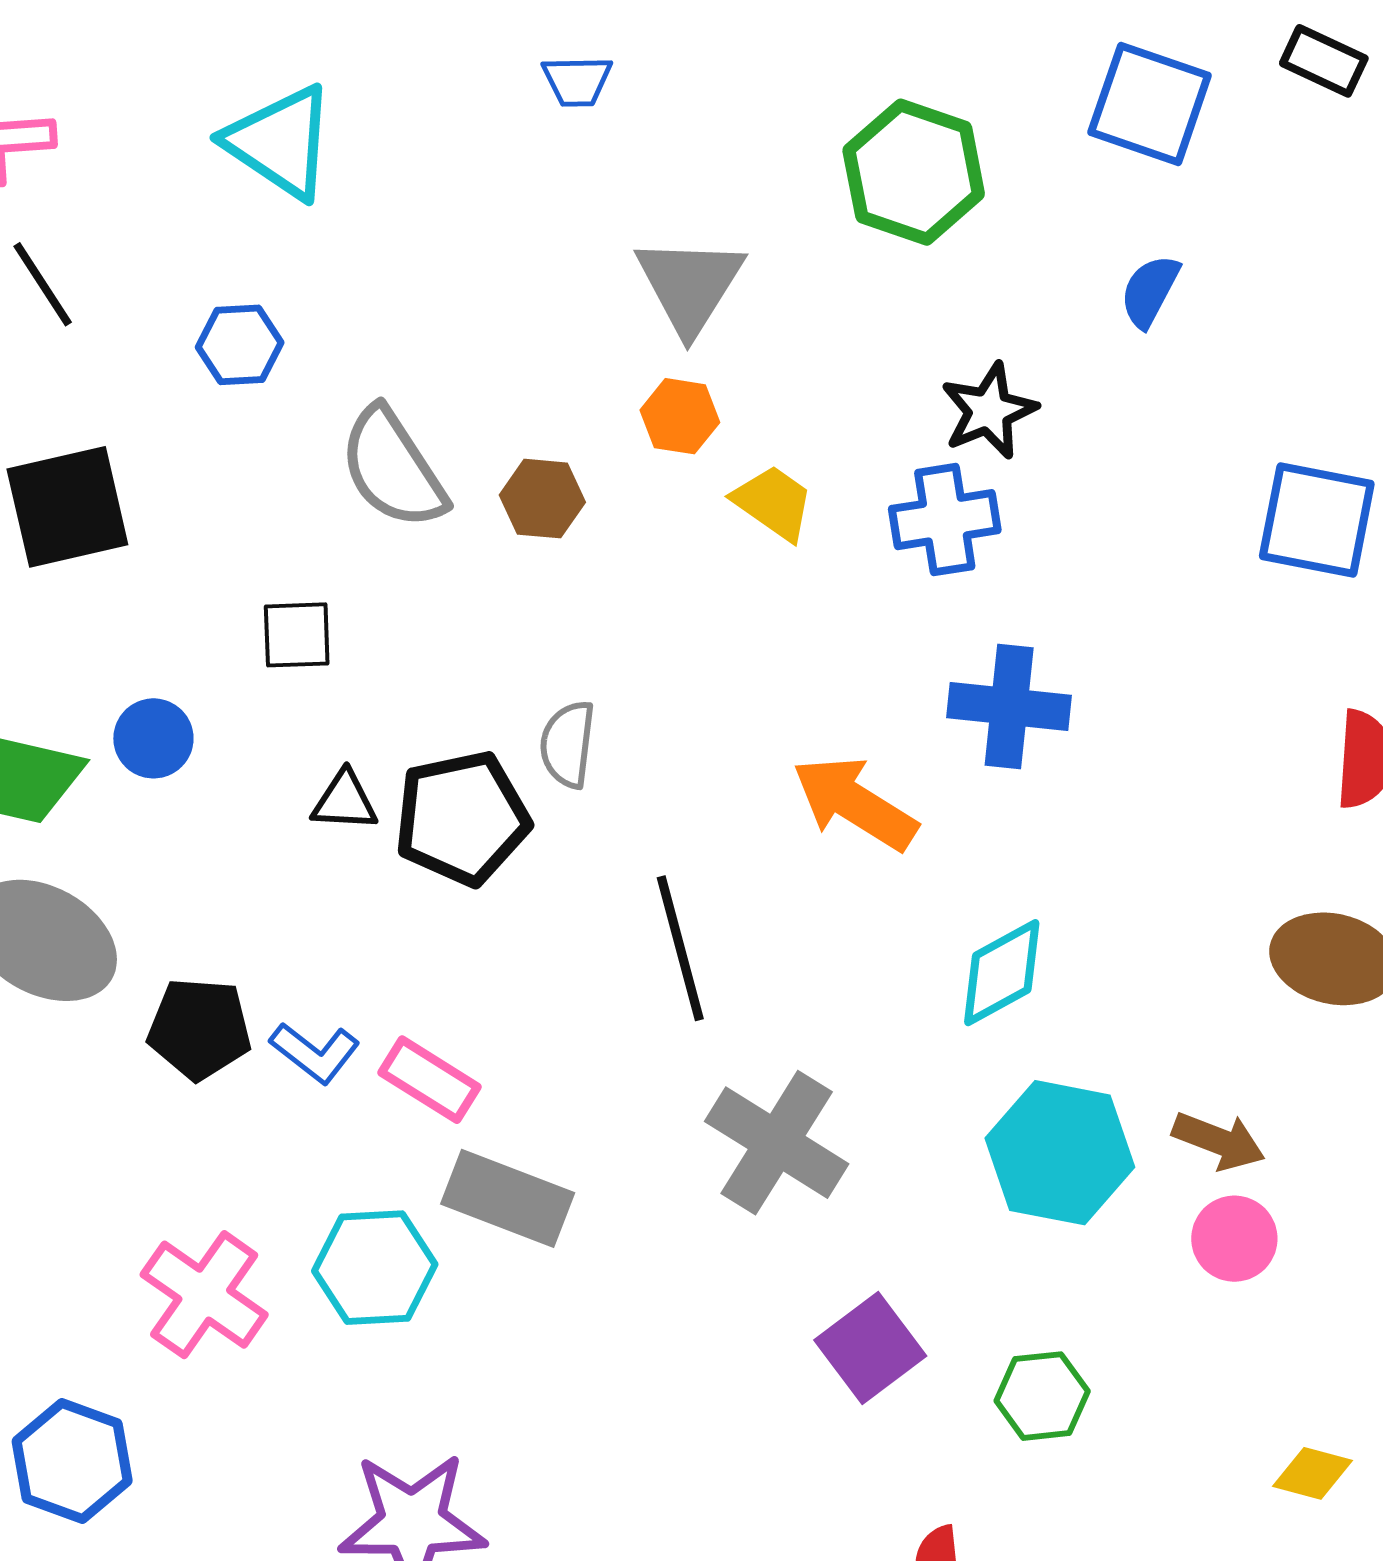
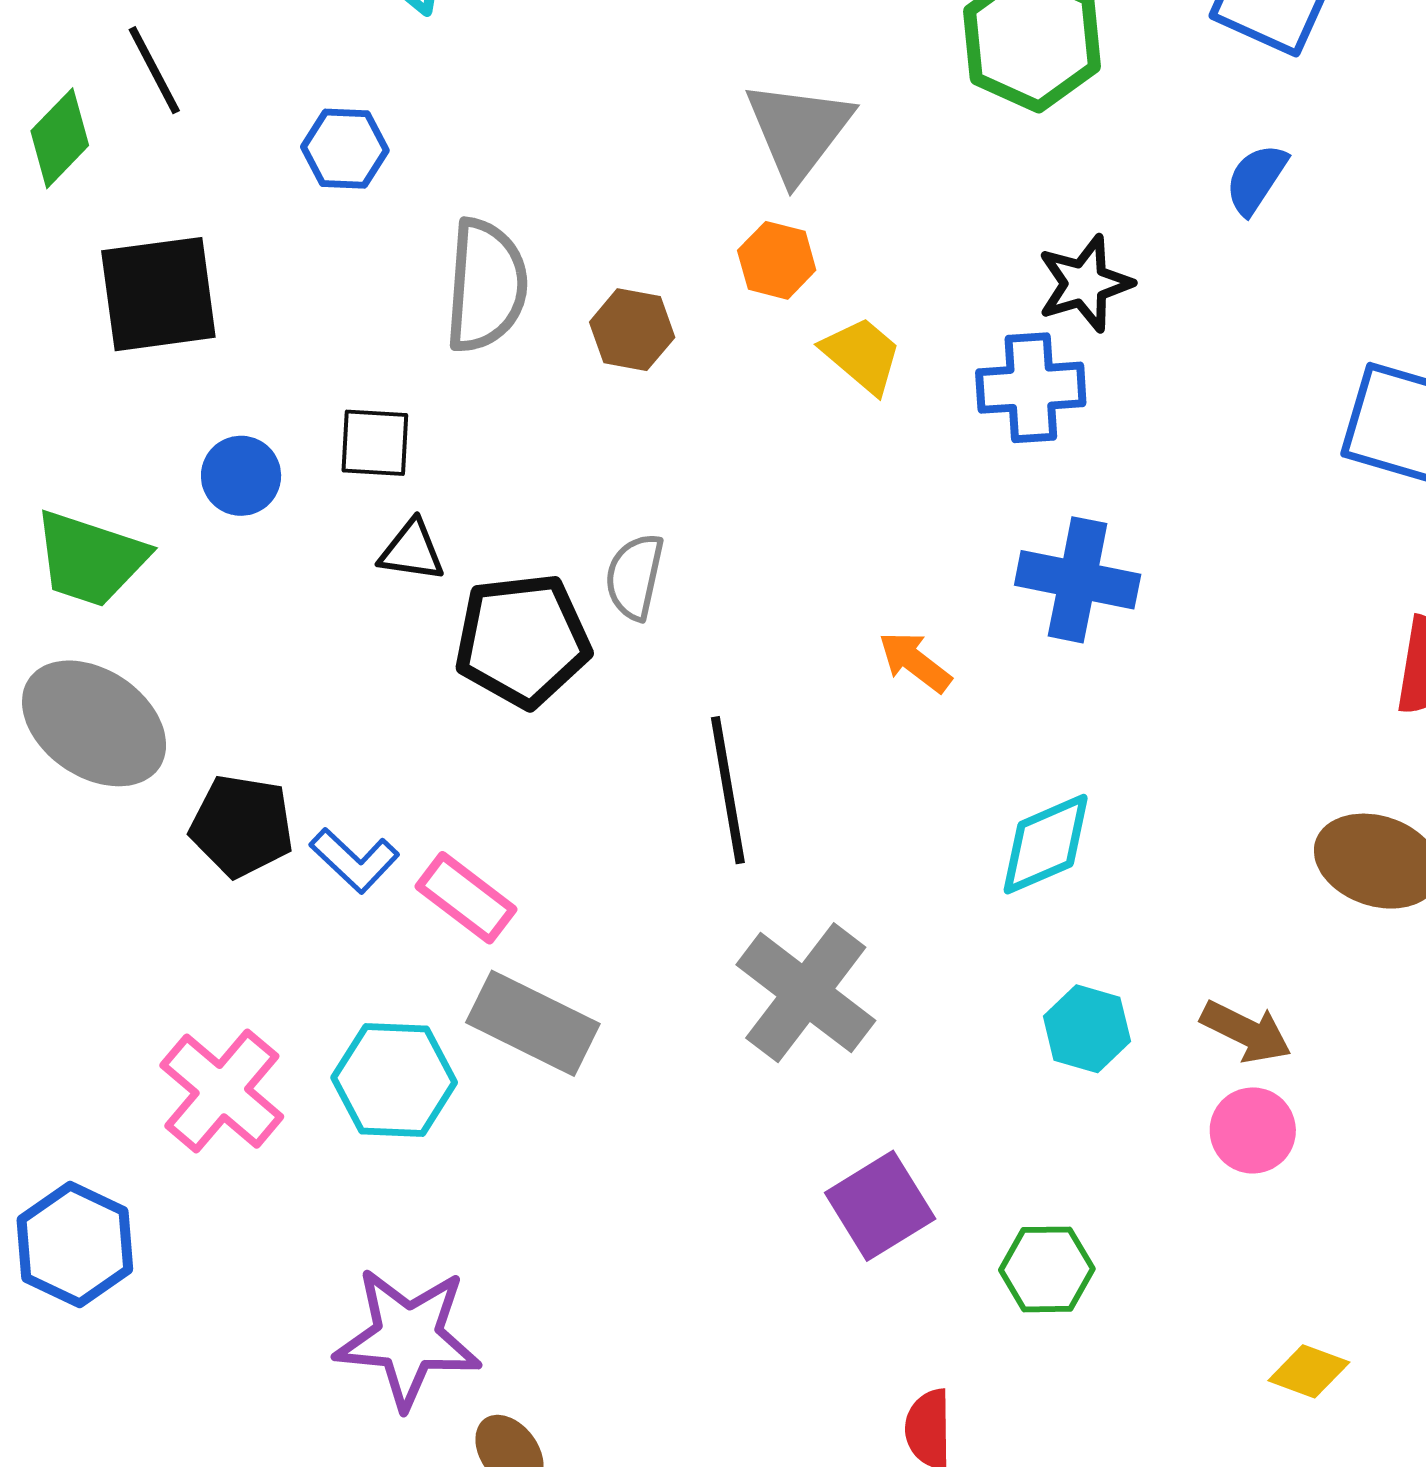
gray semicircle: (393, 468) -> (486, 286), turned -148
blue circle: (153, 738) -> (241, 476), moved
black triangle: (345, 801) -> (412, 551), moved
orange arrow: (855, 803) -> (915, 662), size x0.6
cyan hexagon: (1060, 1153) -> (1087, 1029), size x0.6

